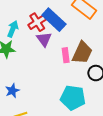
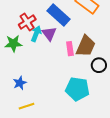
red cross: (37, 22) -> (27, 22), moved
cyan arrow: (13, 29) -> (36, 34), moved

